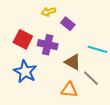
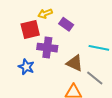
red square: (23, 39) -> (30, 30), moved, turned -36
blue star: (25, 72) -> (26, 67), moved, size x0.7

